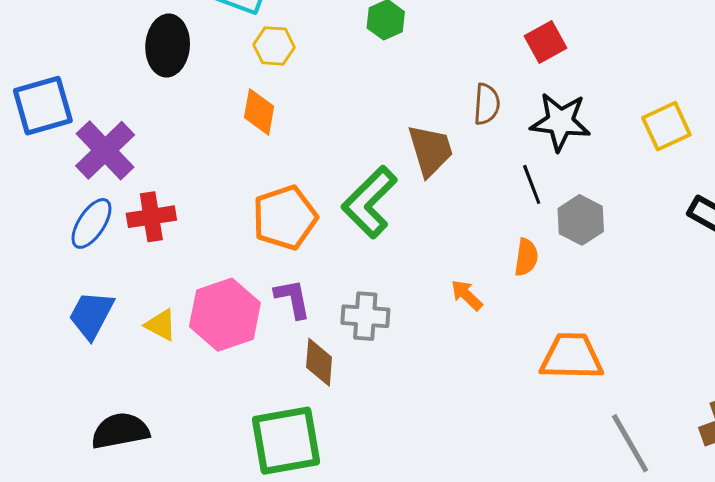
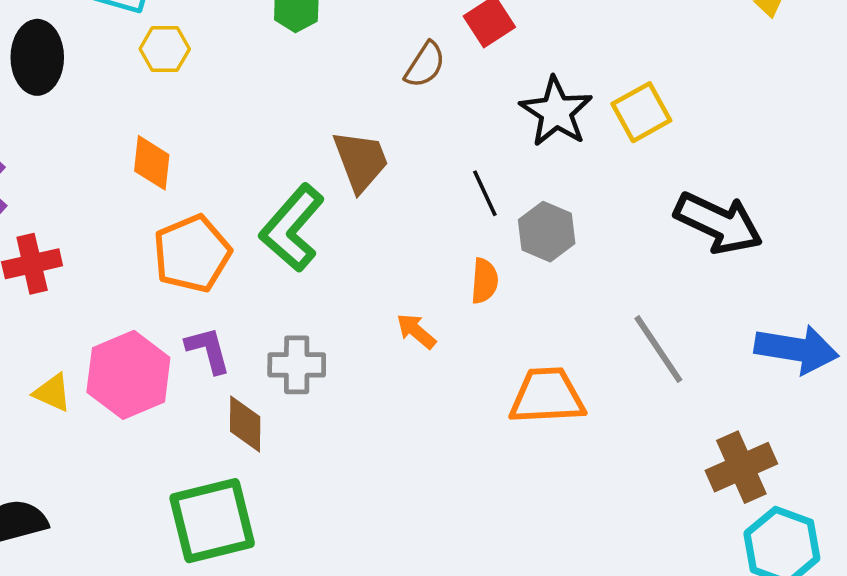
brown semicircle: (487, 104) -> (425, 65), moved, turned 33
orange diamond: (259, 112) -> (152, 163), moved
black star: (560, 122) -> (556, 112), moved, turned 30
gray line: (630, 443) -> (658, 349), moved

